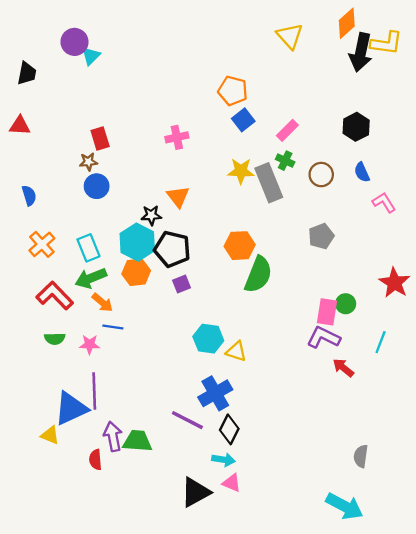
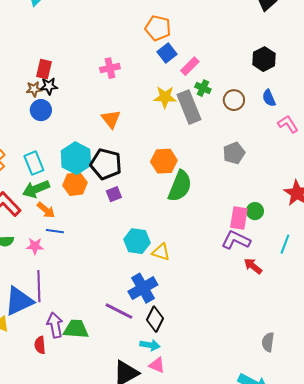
pink rectangle: (287, 130) -> (190, 66), moved
red rectangle: (100, 138) -> (44, 69), turned 30
black star: (151, 215) -> (49, 86), moved

